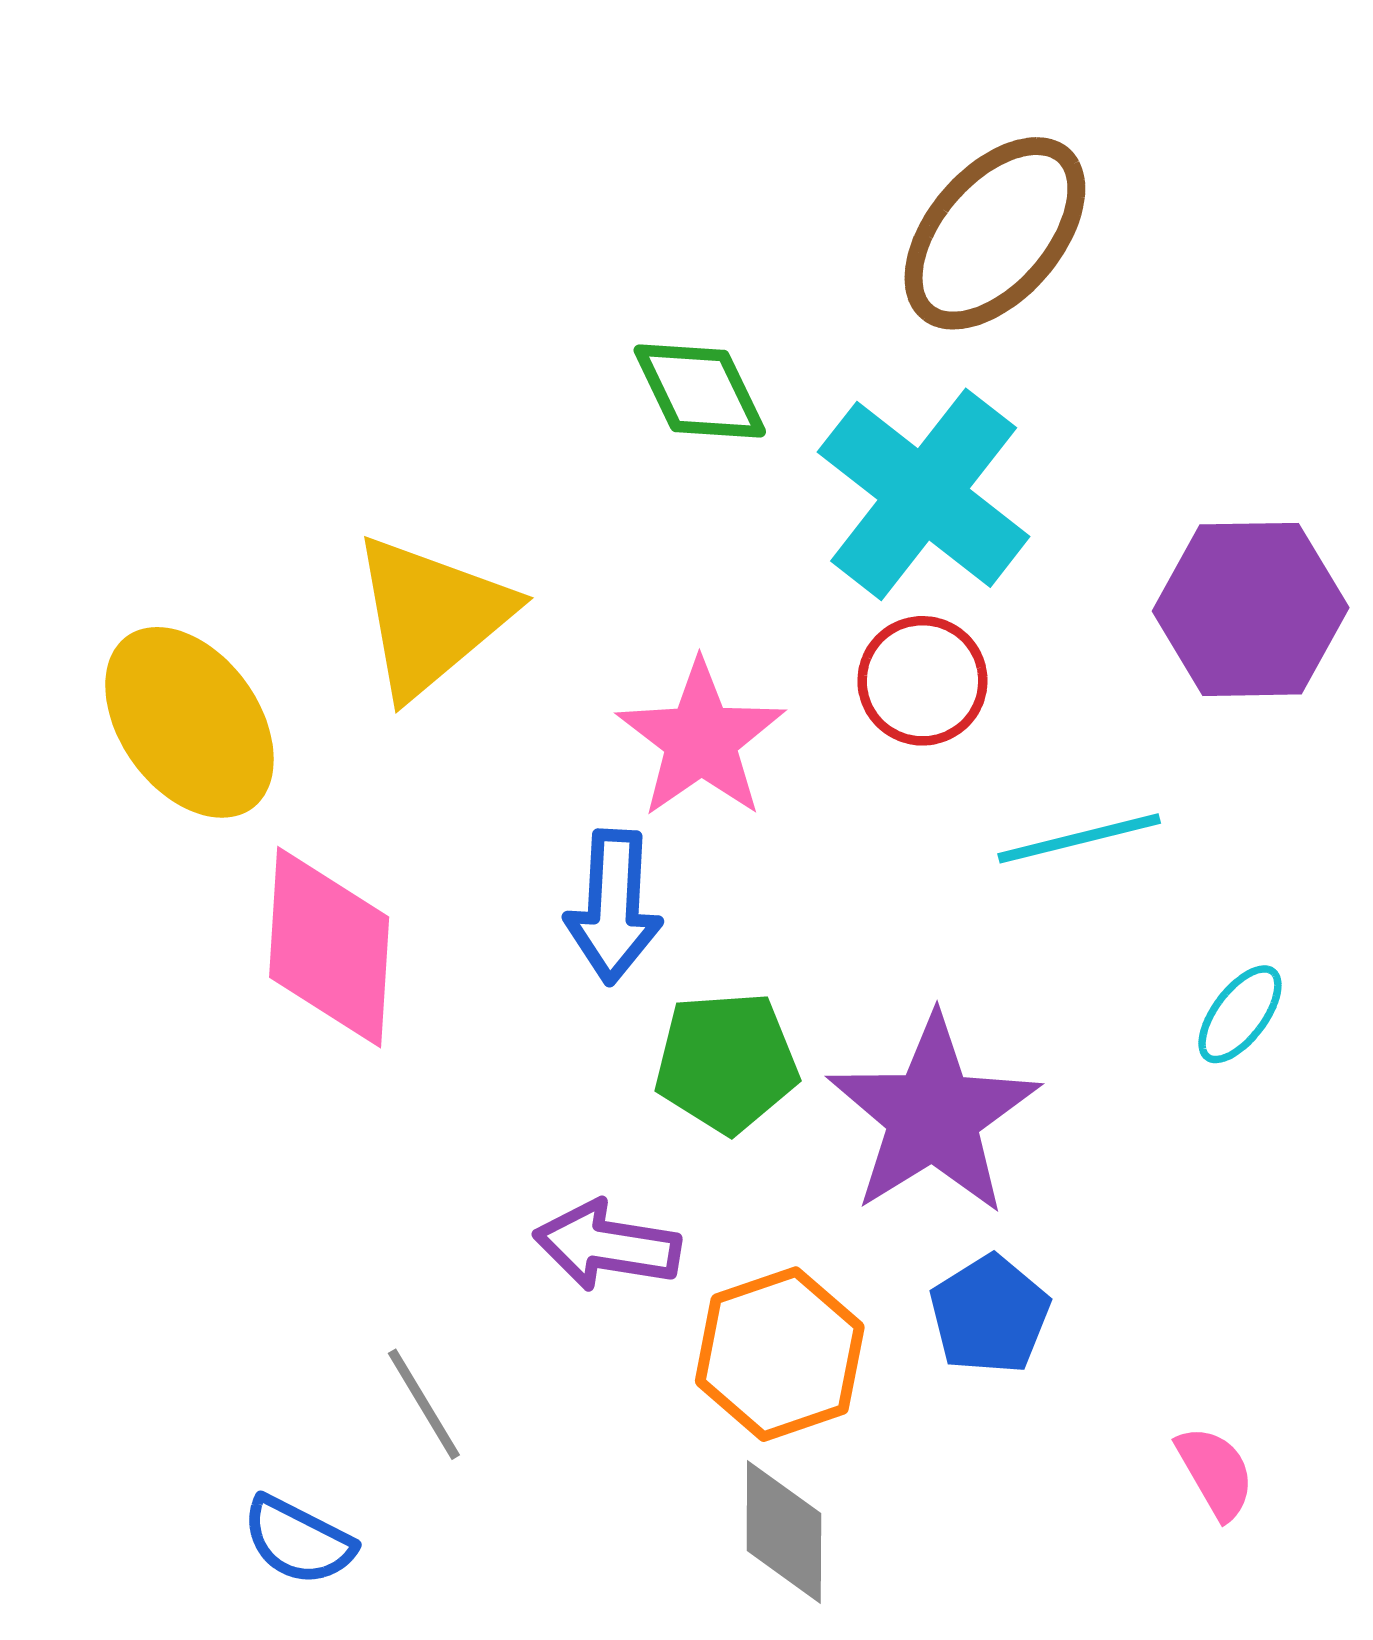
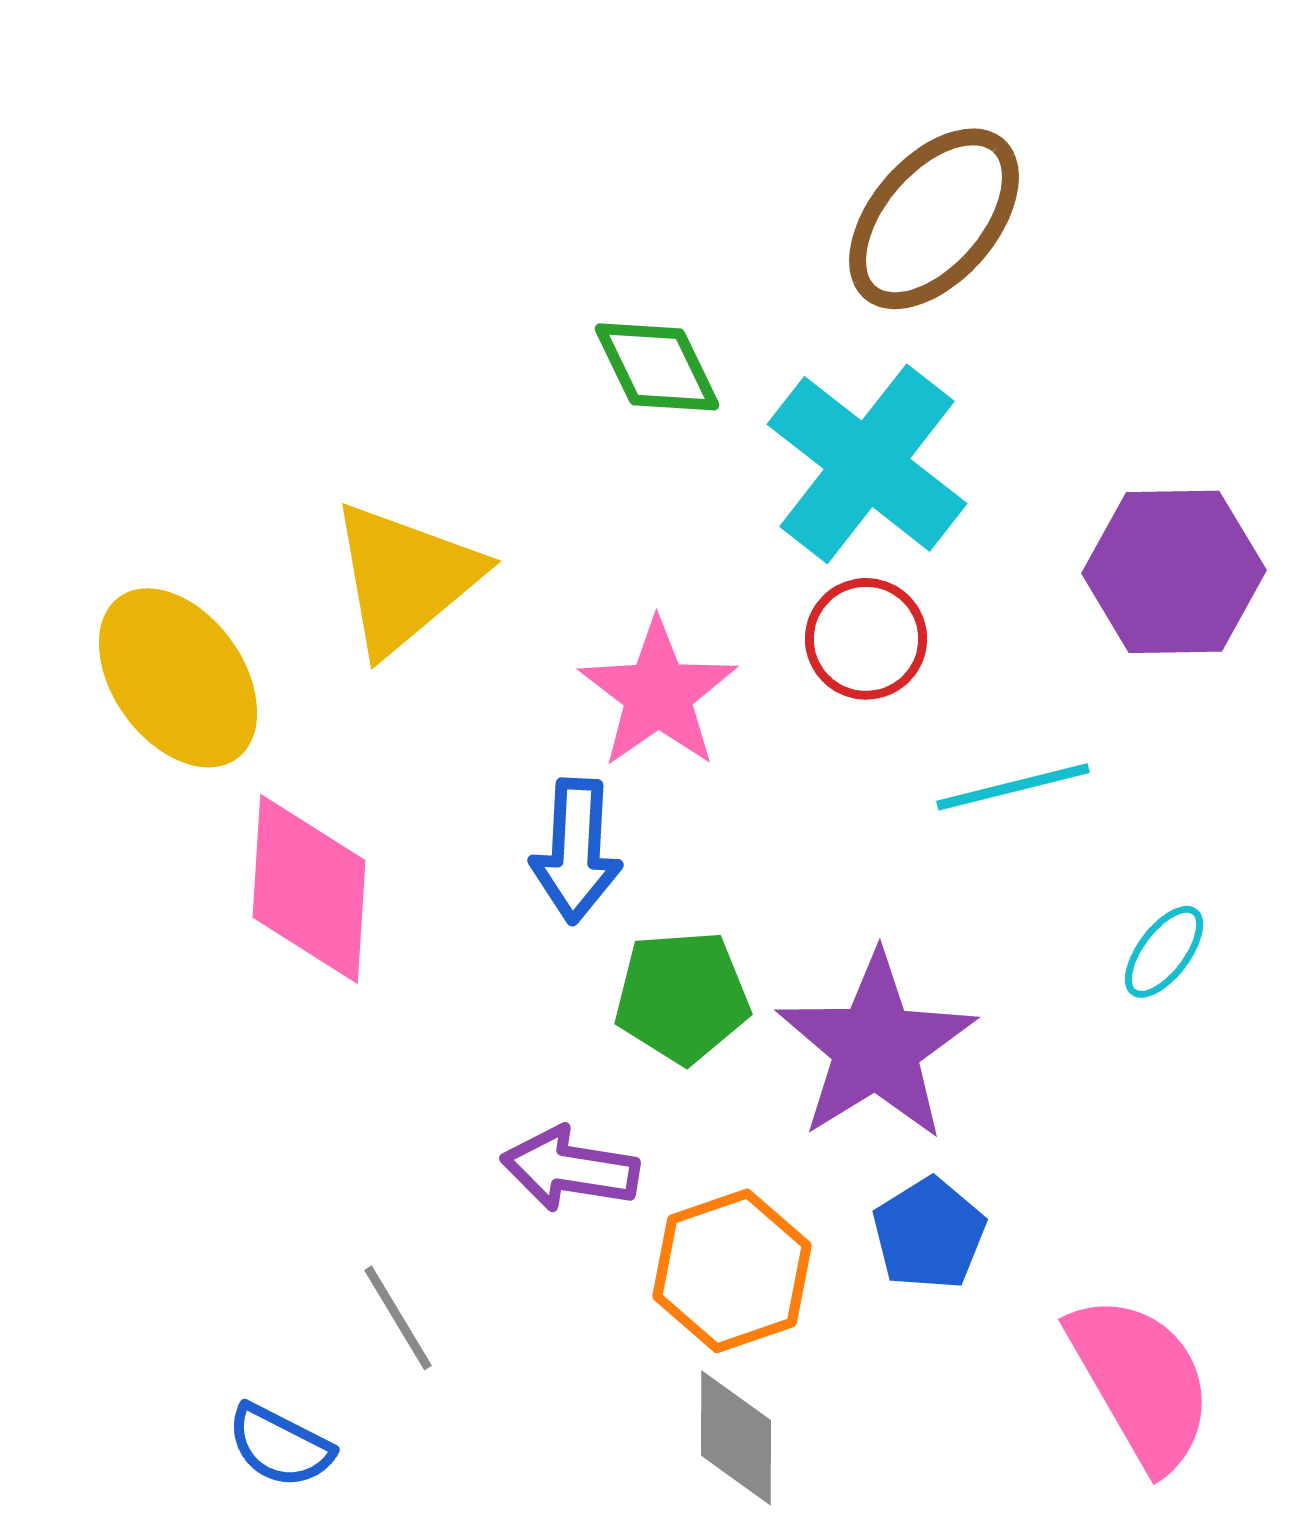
pink semicircle: (1215, 1472) -> (1141, 1382), size x2.0

